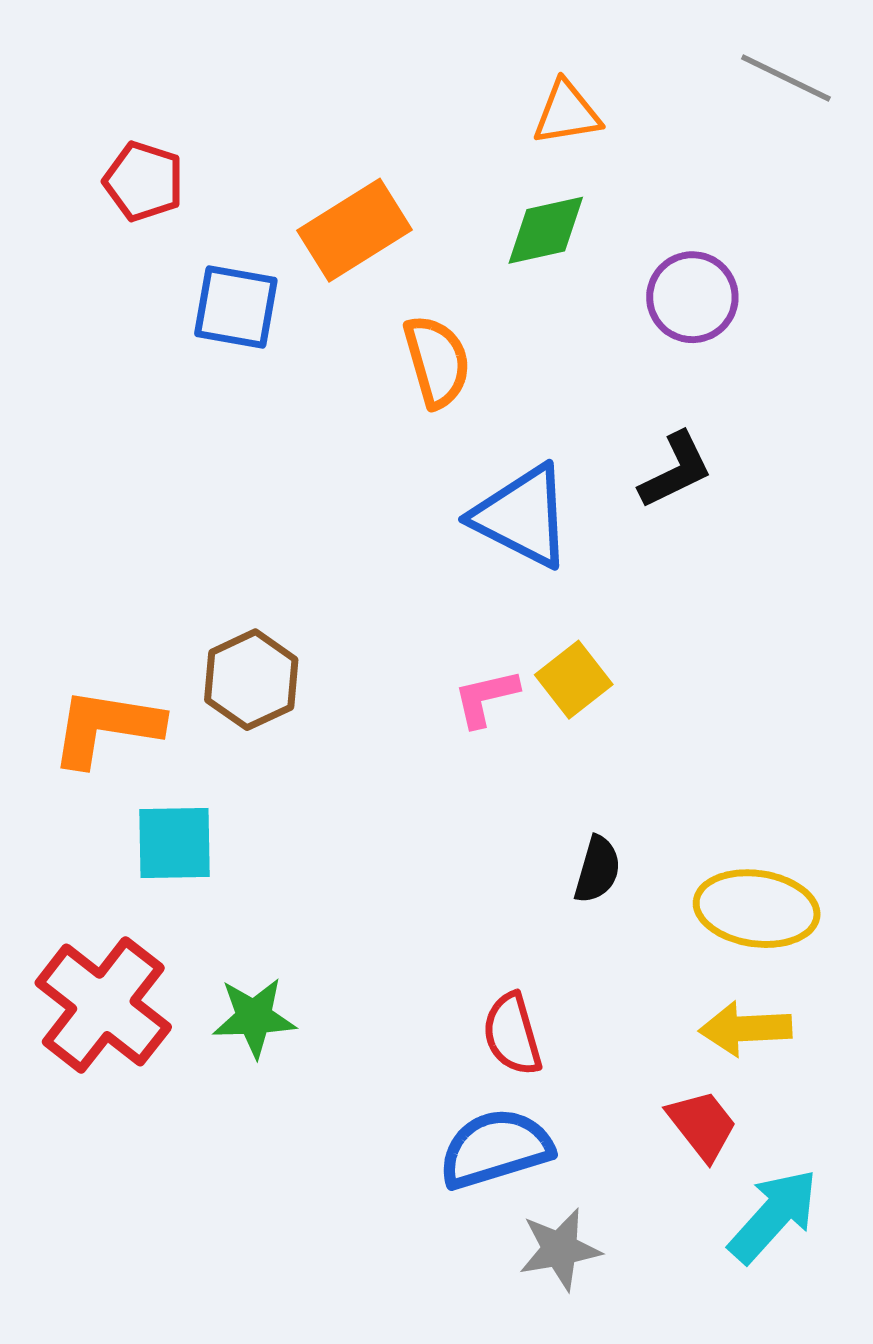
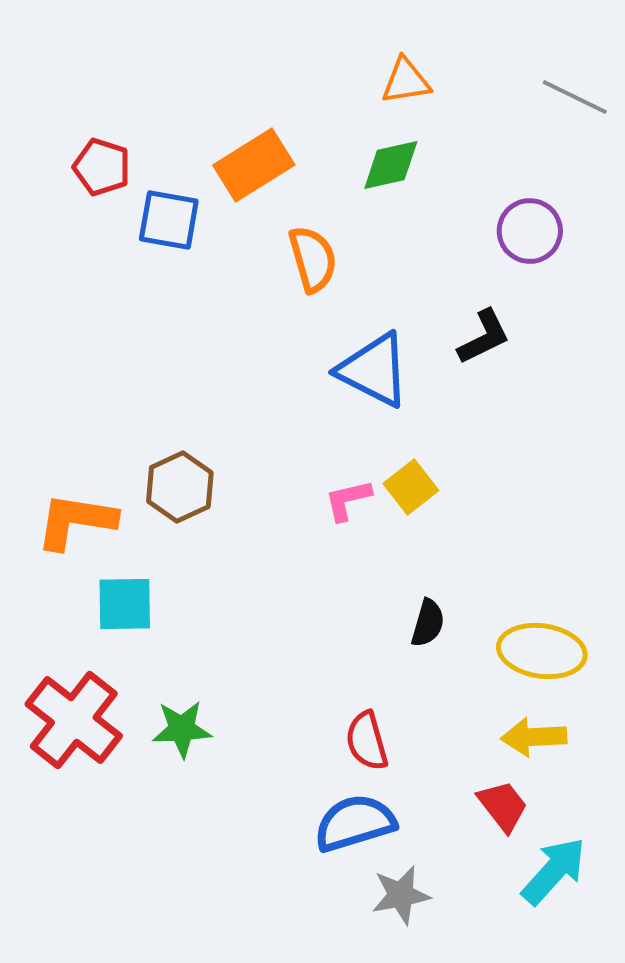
gray line: (786, 78) -> (575, 97), moved
red pentagon: (144, 181) -> (102, 167), moved
purple circle: (692, 297) -> (530, 231), moved

